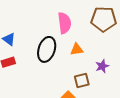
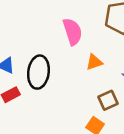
black ellipse: (47, 49) -> (38, 72), moved

